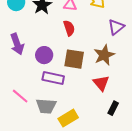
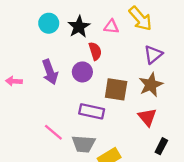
purple triangle: (116, 27) -> (153, 55), moved
red semicircle: (69, 28) -> (95, 51), moved
purple circle: (44, 55) -> (82, 72), moved

